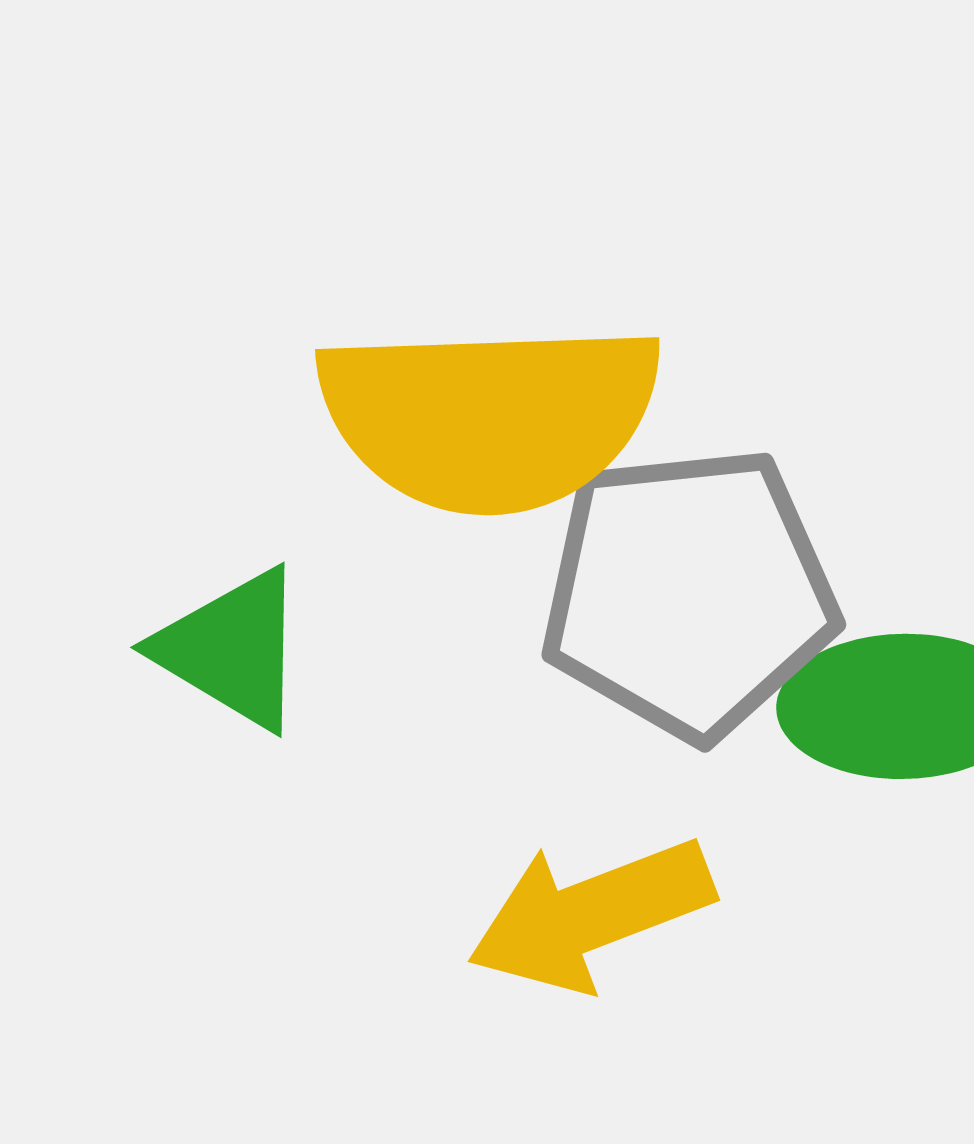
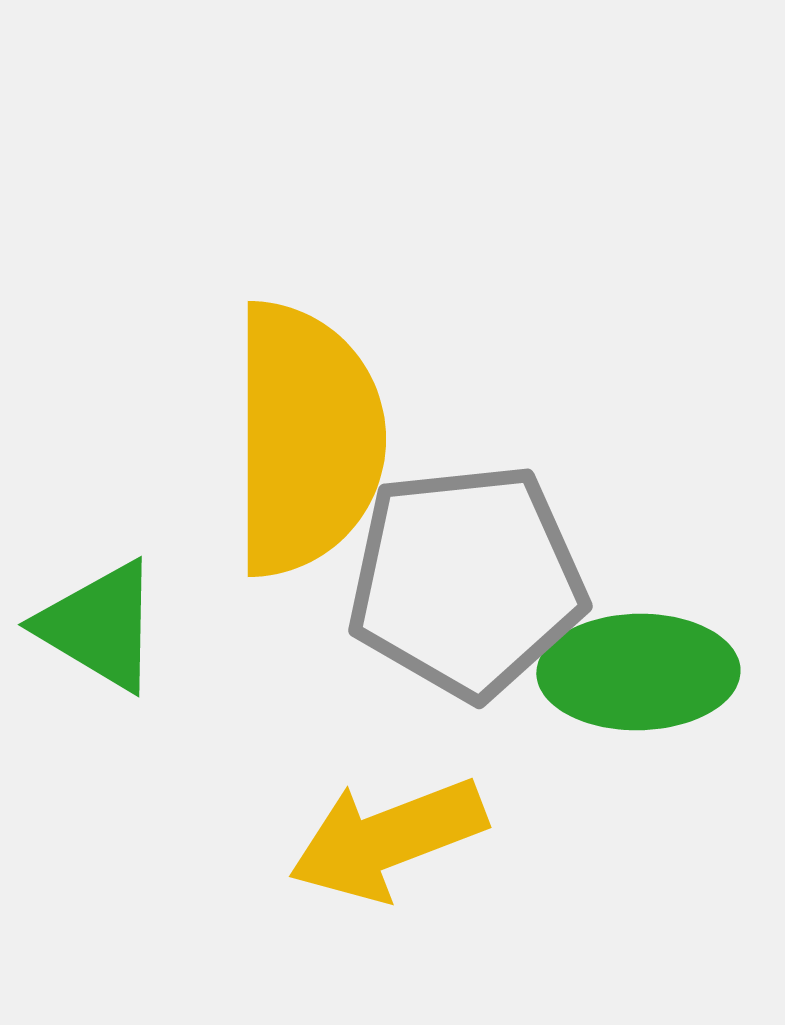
yellow semicircle: (490, 416) -> (306, 439), turned -88

